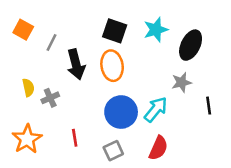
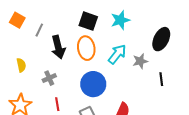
black ellipse: (191, 45) -> (161, 39), moved
gray cross: (50, 98) -> (49, 78), moved
cyan arrow: (156, 109) -> (117, 54), moved

